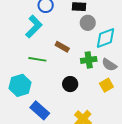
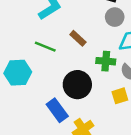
black circle: (70, 84) -> (77, 85), size x1.5
blue rectangle: (40, 110) -> (57, 110), moved

